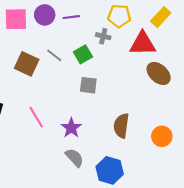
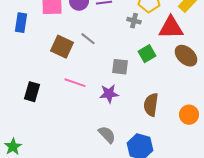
green square: (83, 54) -> (147, 54), moved
pink line: (36, 117) -> (75, 83), moved, turned -40
purple star: (71, 128) -> (109, 94), moved, turned 30

